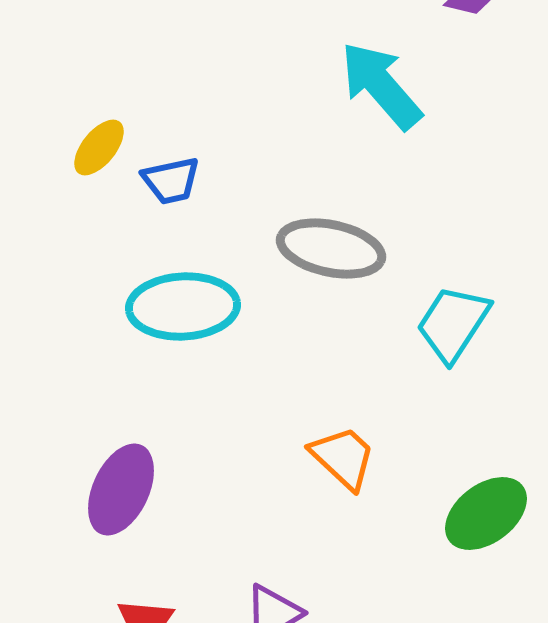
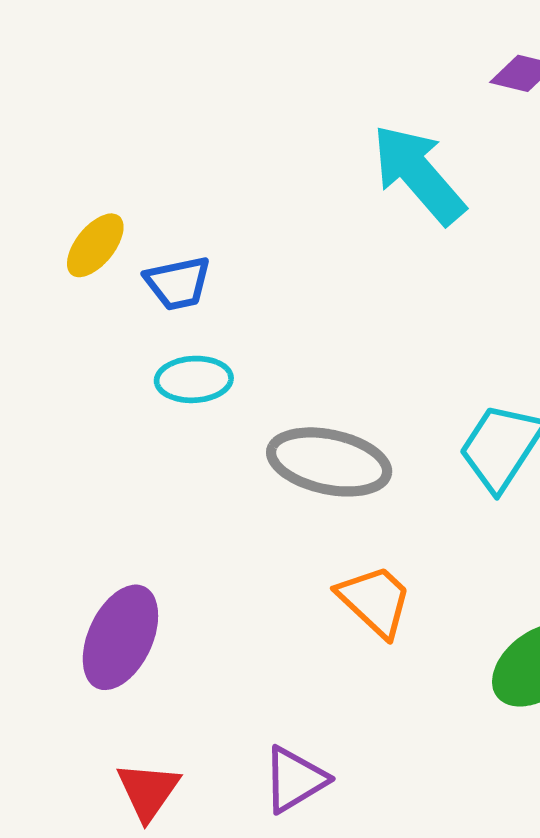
gray ellipse: (331, 248) -> (329, 462), moved
cyan ellipse: (183, 306) -> (194, 379), moved, size x0.6

